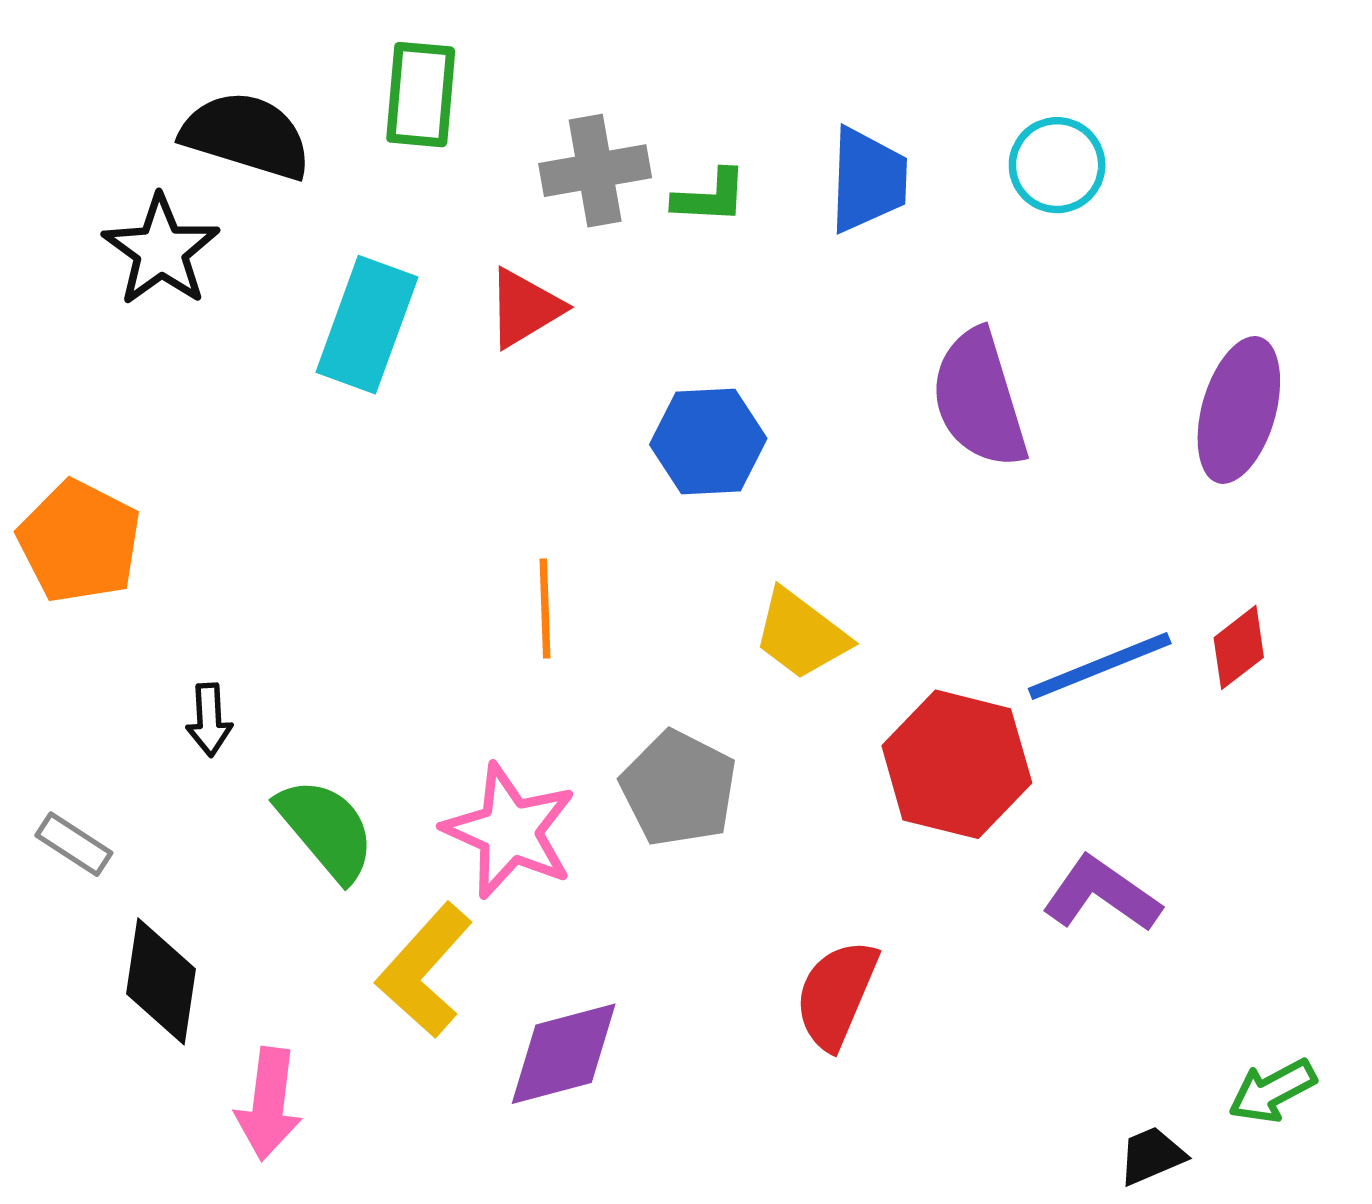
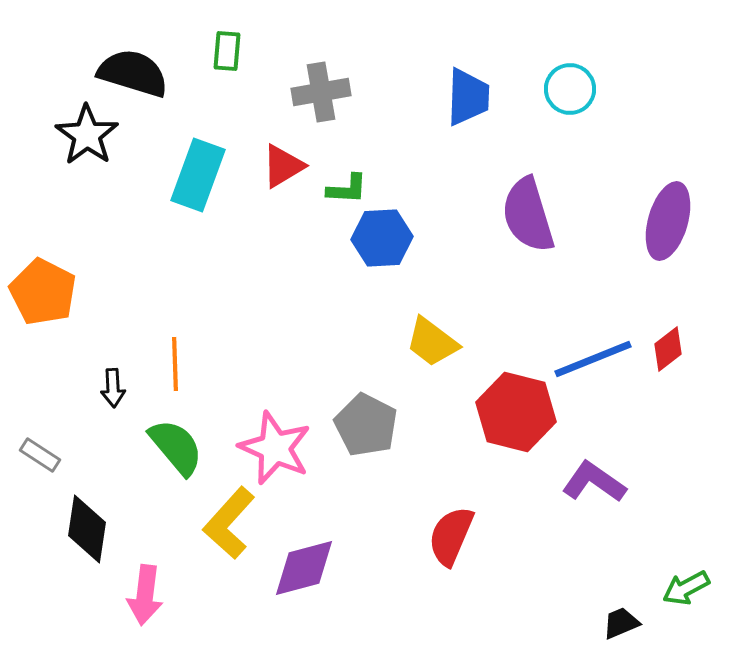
green rectangle: (421, 95) -> (227, 51), size x0.7
green L-shape: (710, 197) -> (347, 189), moved
orange line: (545, 608) -> (175, 364), moved

